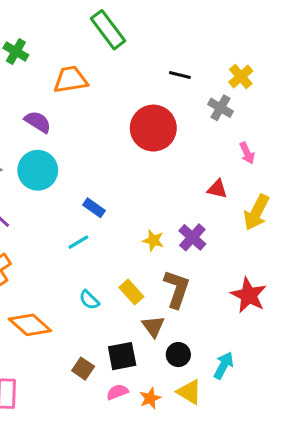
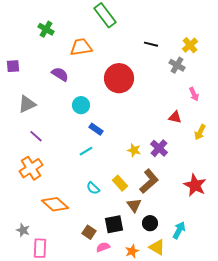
red circle: (153, 128) -> (119, 78), moved
cyan circle: (38, 170) -> (81, 105), moved, size x0.7
yellow arrow: (256, 212) -> (200, 132), size x0.7
brown L-shape: (177, 289) -> (149, 181), turned 30
pink semicircle: (117, 392) -> (103, 247), moved

